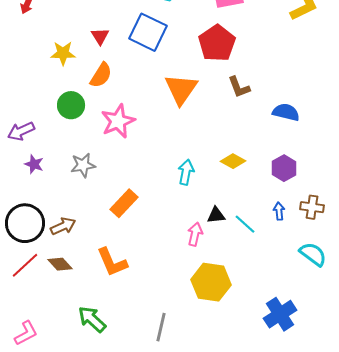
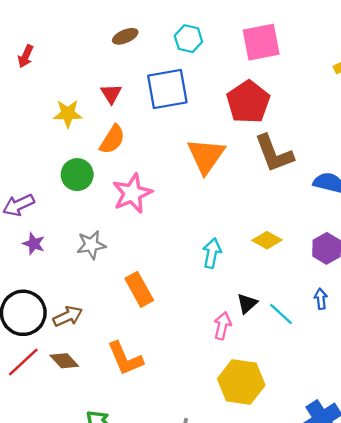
blue square: (148, 32) -> (167, 89), turned -36
brown L-shape: (239, 87) -> (274, 153), size x1.5
orange rectangle: (124, 203) -> (139, 289), turned -72
black triangle: (216, 215) -> (247, 303), turned -36

